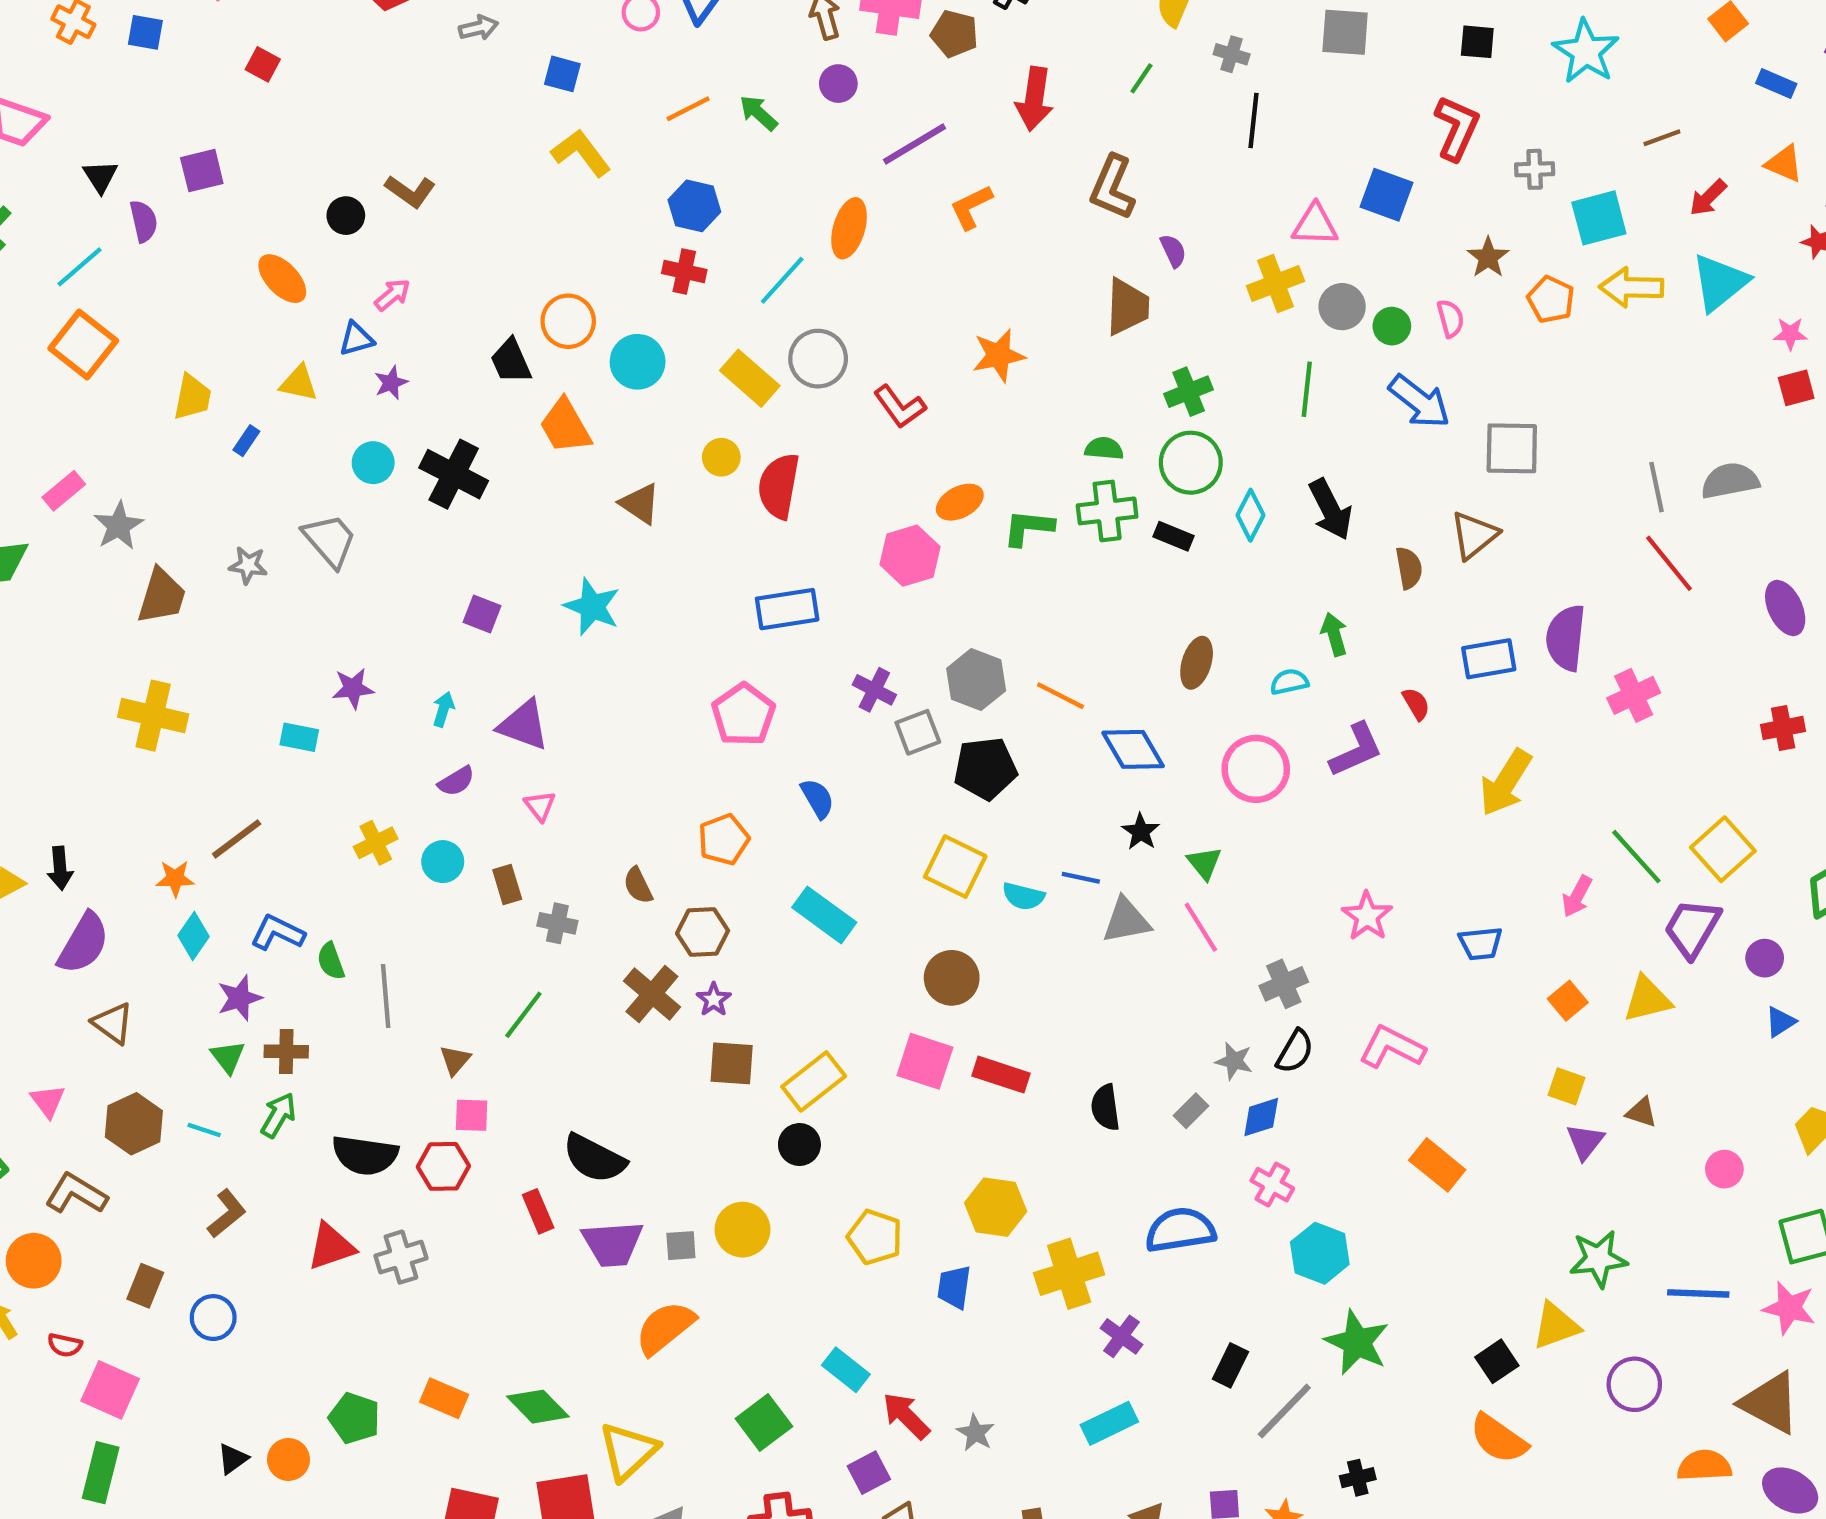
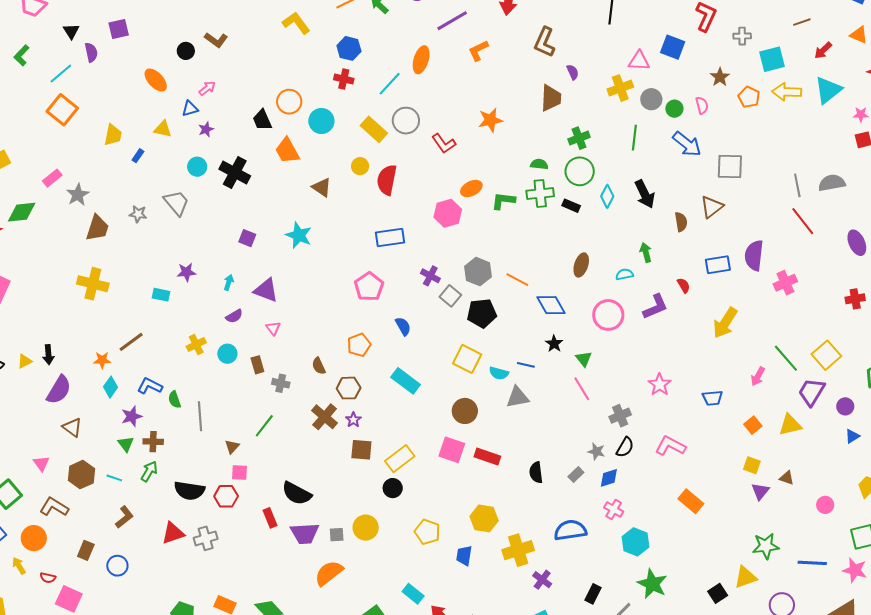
gray square: (918, 732) -> (450, 296), turned -30
gray triangle: (1126, 920) -> (518, 397), moved

